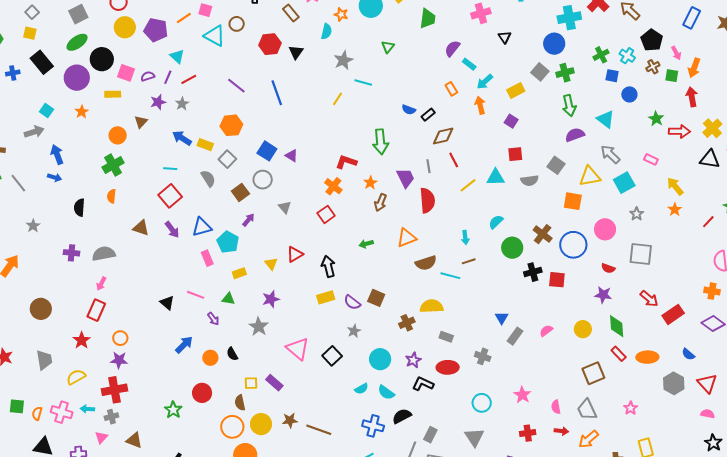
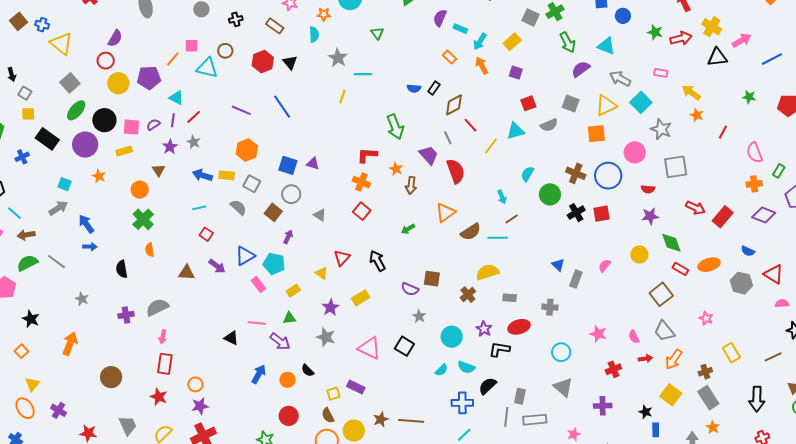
red square: (170, 196) -> (206, 234), size x0.6
gray star: (637, 214) -> (661, 129), size x1.5
red line: (708, 222) -> (723, 132), moved
yellow rectangle: (326, 297) -> (361, 298), moved
purple arrow: (213, 319) -> (280, 341), size x1.5

